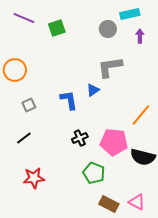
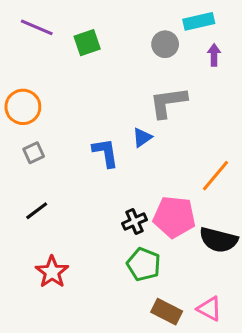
gray square: (29, 105) -> (34, 153), moved
black cross: (80, 138) -> (135, 222), moved
red star: (34, 178) -> (52, 272), turned -30

